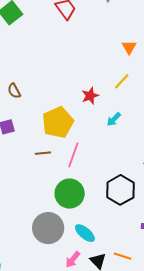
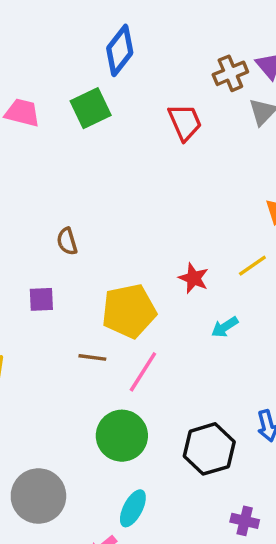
red star: (90, 96) -> (194, 278), turned 30
gray circle: (48, 228) -> (38, 496), moved
cyan ellipse: (85, 233) -> (133, 508), turned 65

